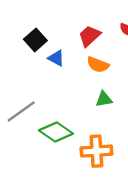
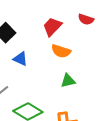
blue triangle: (56, 58) -> (20, 59), moved

